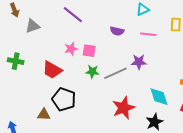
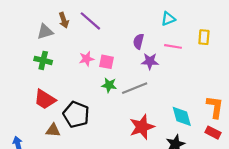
brown arrow: (15, 10) -> (64, 20), moved
purple semicircle: (117, 31) -> (138, 41), turned 88
green cross: (16, 61) -> (43, 60), moved
purple star: (139, 62) -> (150, 61), moved
red trapezoid: (52, 70) -> (45, 99), moved

